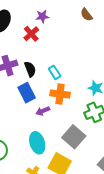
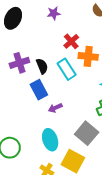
red cross: (31, 34) -> (71, 41), moved
cyan rectangle: (55, 72) -> (67, 69), size x1.5
orange cross: (60, 94) -> (88, 56), moved

